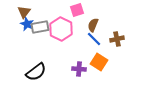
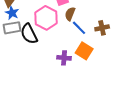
brown semicircle: (93, 25) -> (70, 14), moved
gray rectangle: (40, 27) -> (12, 28), moved
black semicircle: (36, 72) -> (29, 34), moved, turned 100

